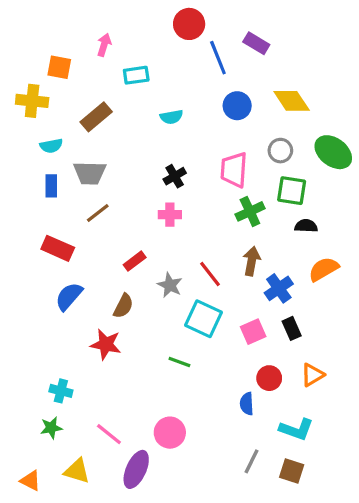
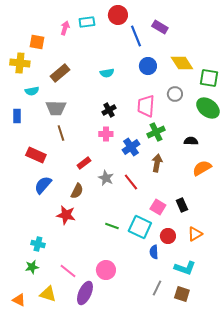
cyan rectangle: (136, 75) -> (87, 22), moved
green ellipse: (333, 152) -> (208, 108), moved
blue rectangle: (51, 186) -> (17, 116), moved
green square: (292, 191) -> (209, 78), moved
brown line: (98, 213) -> (61, 133), turned -70
red line: (210, 274) -> (131, 182), moved
blue cross: (279, 288) -> (131, 147), moved
cyan square: (203, 319) -> (140, 227), moved
pink square: (253, 332) -> (158, 207), turned -35

